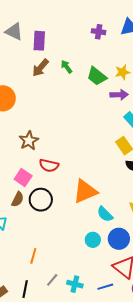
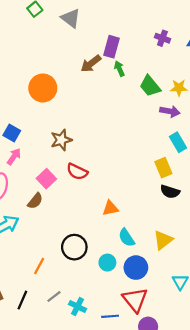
purple rectangle: (39, 41) -> (111, 47), moved
orange triangle: (85, 191) -> (110, 208), size x0.6
black circle: (41, 200) -> (74, 247), moved

